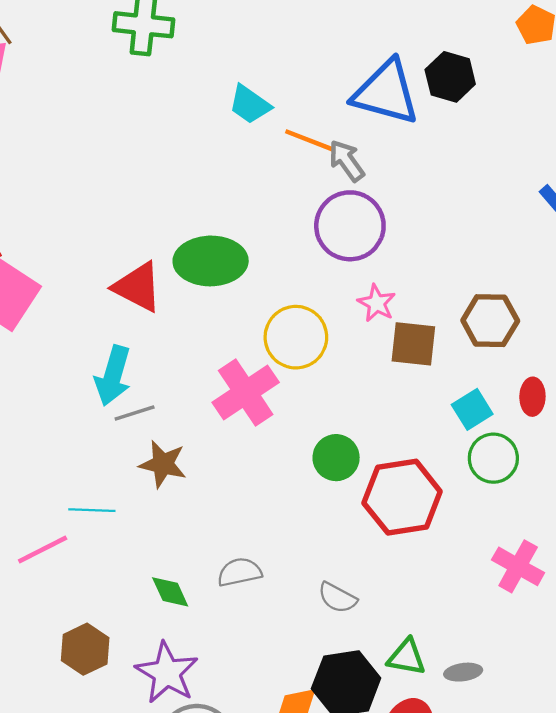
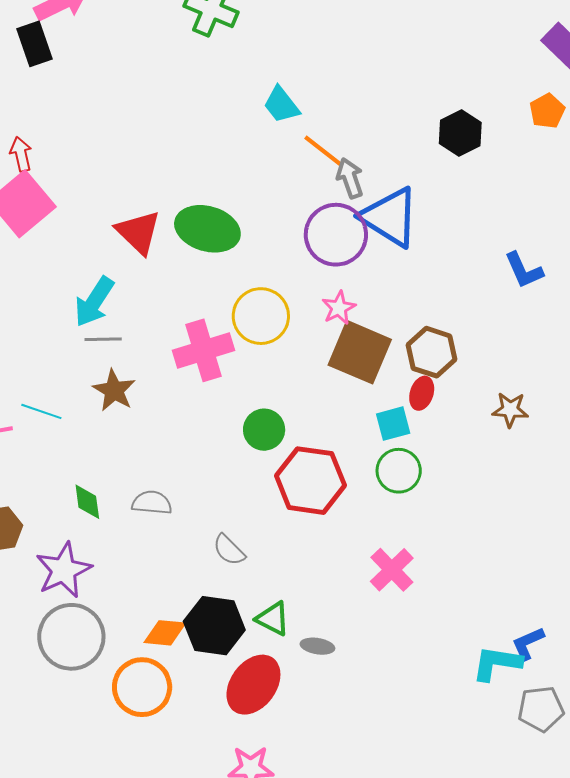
blue triangle: (386, 92) -> (390, 217), moved
brown square: (413, 344) -> (360, 352), size x1.4
red ellipse: (532, 397) -> (422, 393), moved

